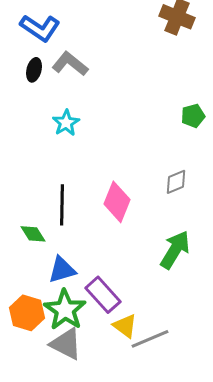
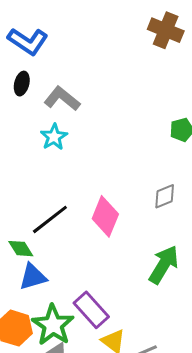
gray L-shape: (70, 64) -> (62, 99), moved
black line: (62, 205) -> (50, 219), turned 51
blue triangle: (62, 270) -> (33, 277), moved

